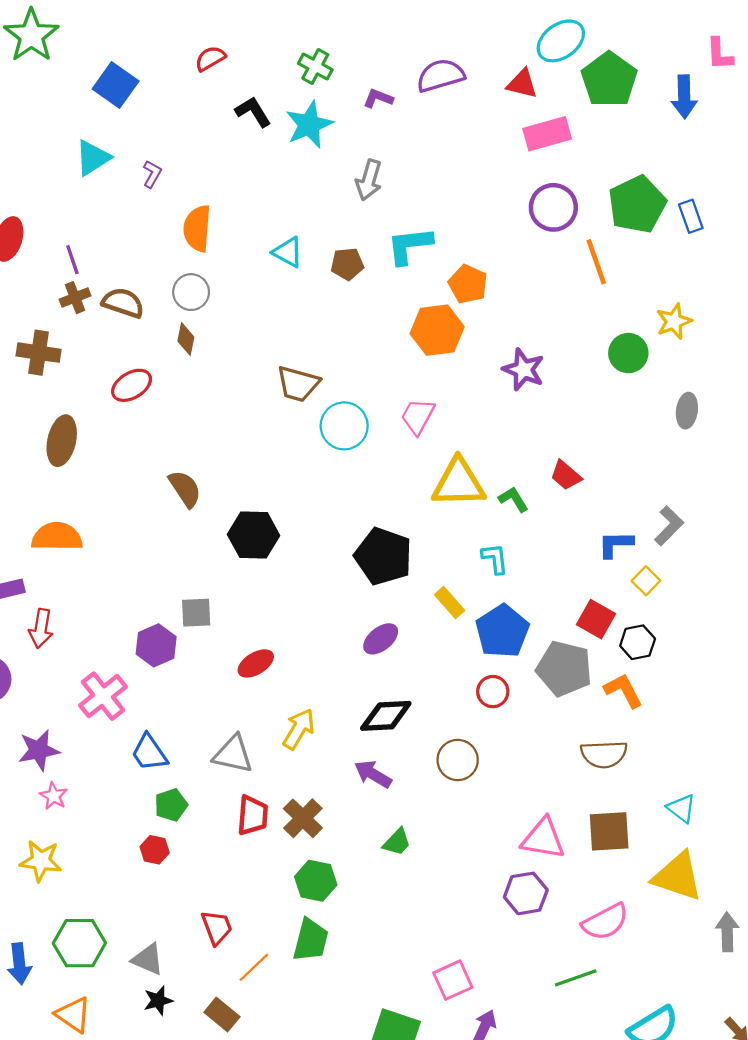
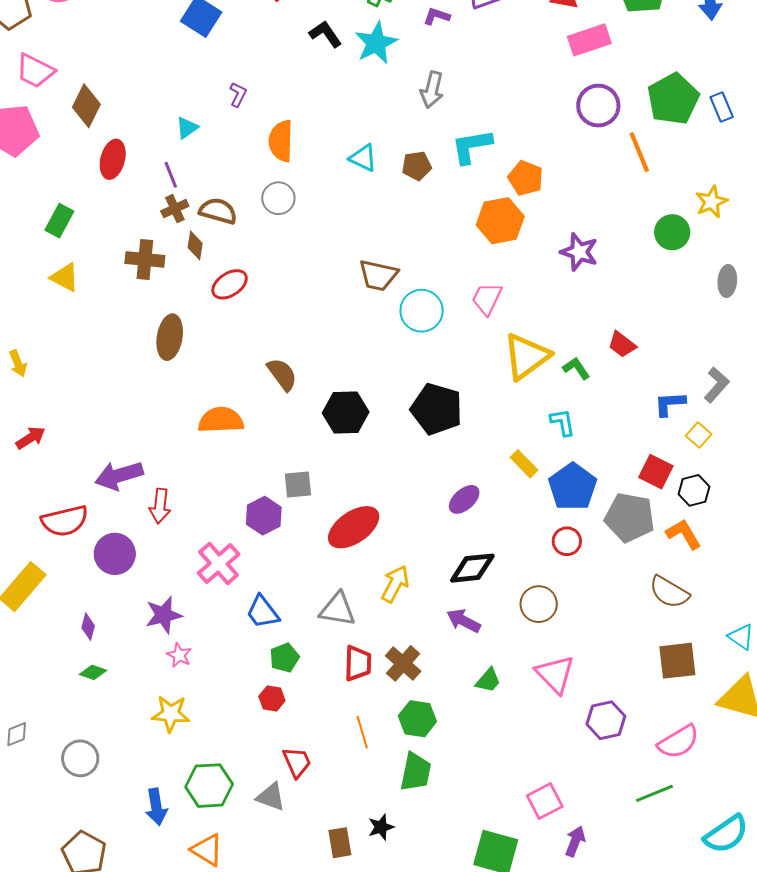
cyan triangle: (93, 158) -> (187, 128), moved, size x0.7
brown diamond: (186, 339) -> (195, 245), moved
yellow triangle: (459, 483) -> (527, 356), turned -32
orange semicircle: (57, 537) -> (221, 420), moved
black pentagon: (383, 556) -> (437, 409), moved
red ellipse: (256, 663) -> (354, 527), size x1.6
brown semicircle: (604, 754) -> (669, 592), turned 36
pink triangle: (543, 839) -> (555, 674), moved, turned 39
red trapezoid: (217, 927) -> (297, 762), moved
orange line: (254, 967) -> (362, 732), moved, turned -60
black star: (158, 1001) -> (381, 827), moved
brown rectangle: (222, 1014) -> (340, 843), turned 44

